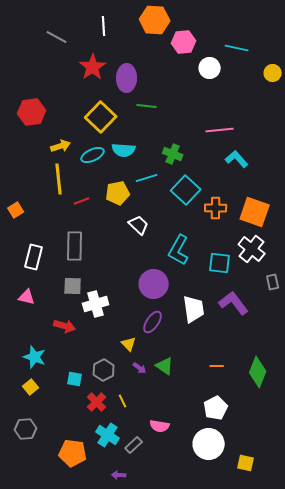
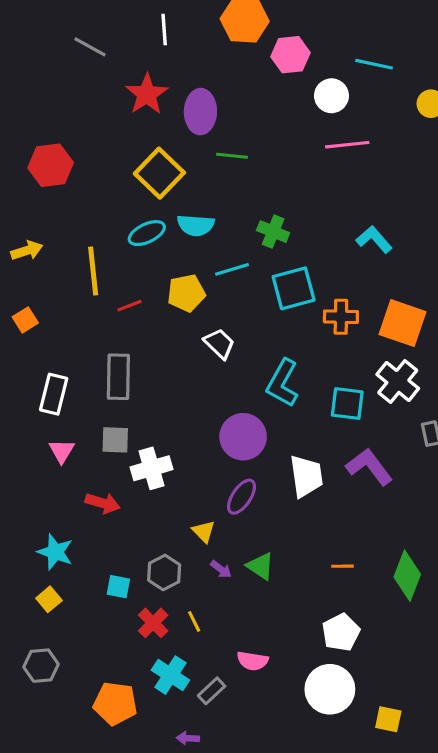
pink line: (220, 130) -> (347, 145), moved
yellow arrow: (61, 146) -> (27, 250), moved
cyan square: (186, 190) -> (294, 288), turned 32
pink triangle: (27, 297) -> (62, 451), moved, turned 48

